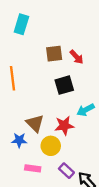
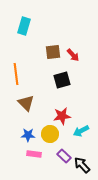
cyan arrow: (86, 110) -> (81, 131), moved
brown triangle: (35, 123) -> (26, 103), moved
blue star: (19, 140) -> (28, 135), moved

